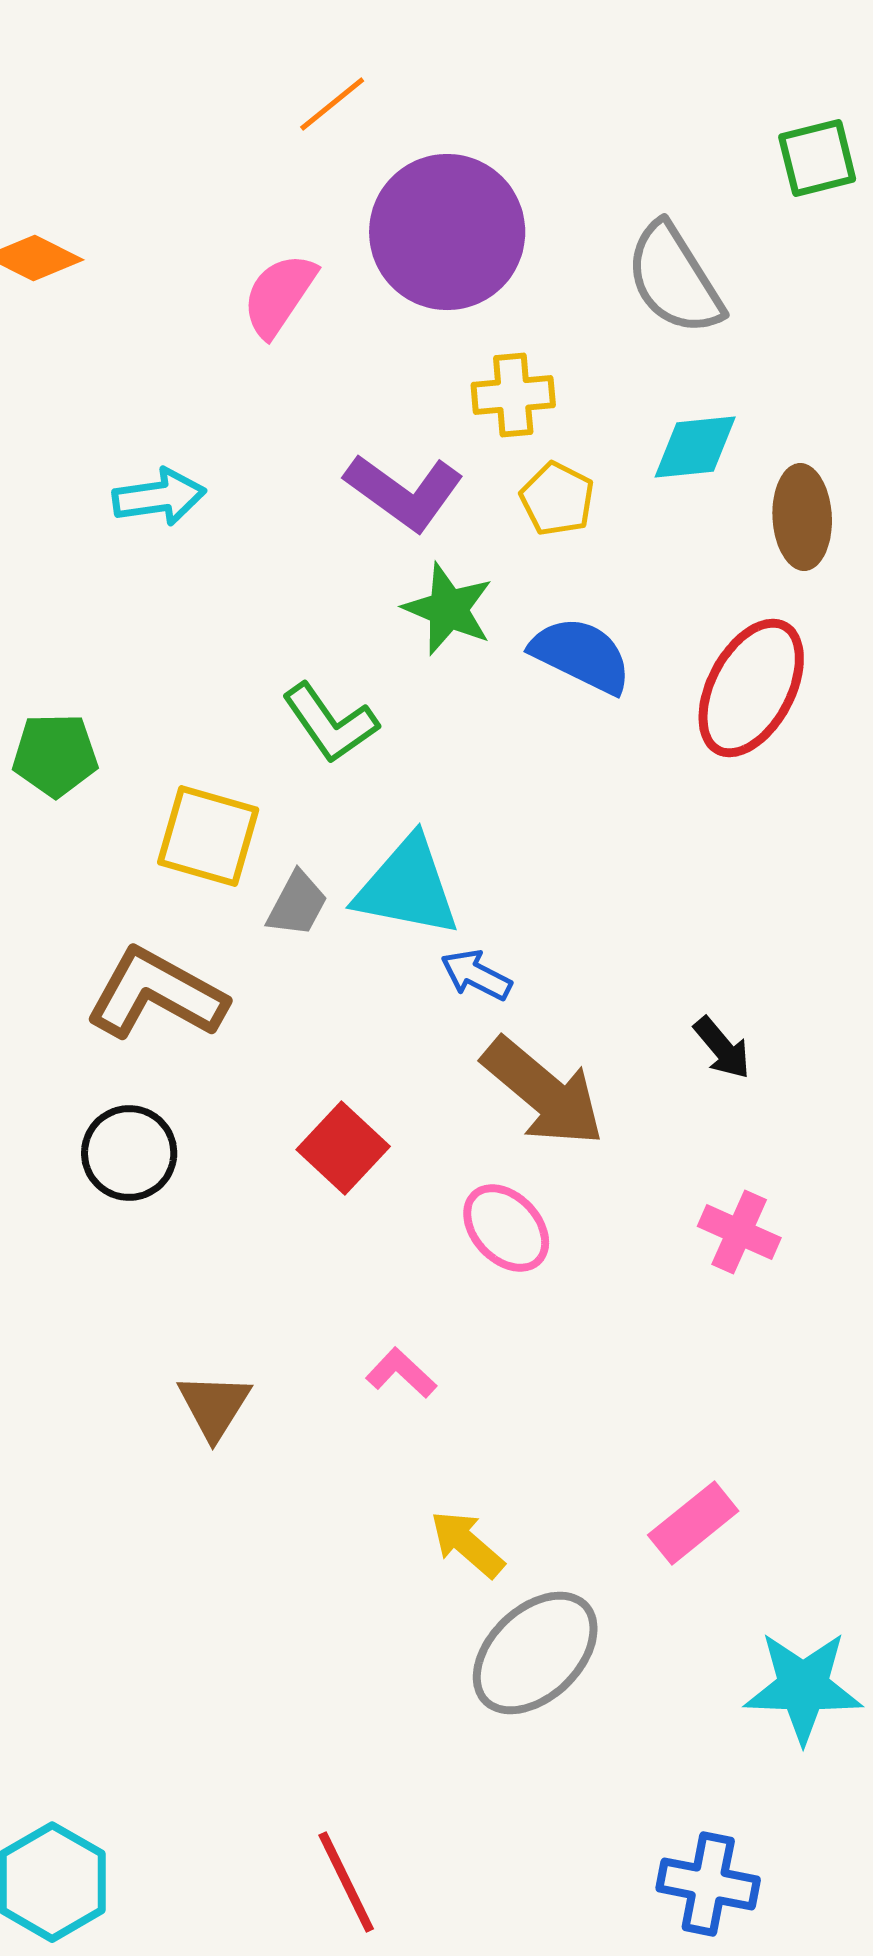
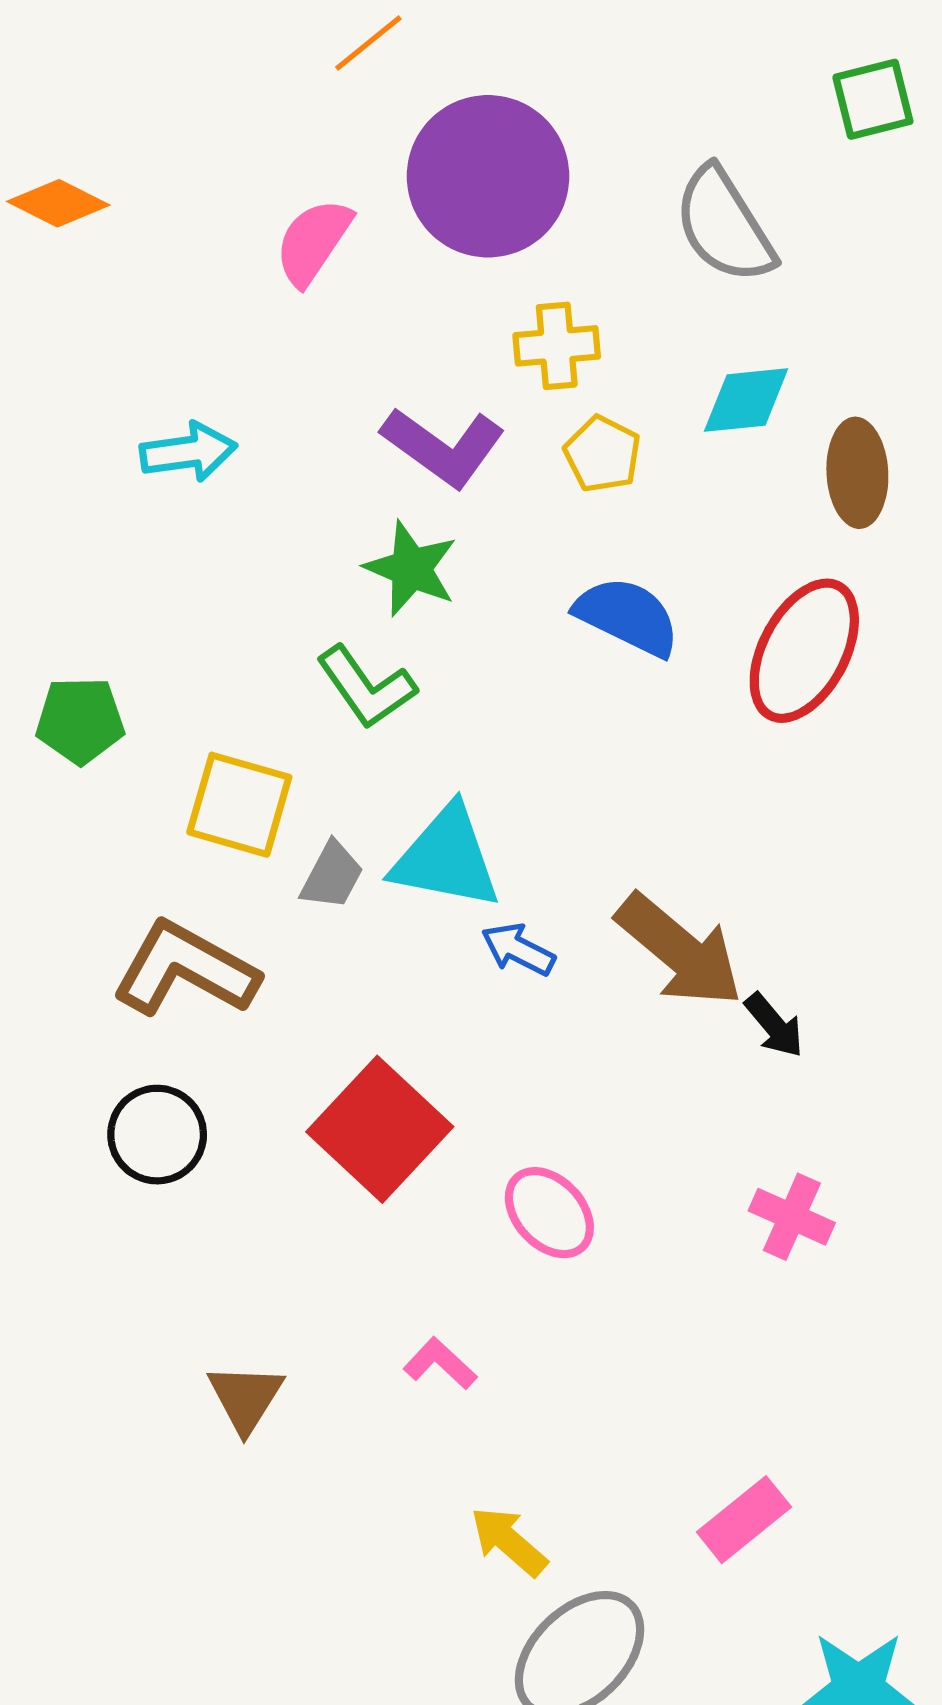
green star: (448, 609) -> (411, 569), moved
brown arrow: (543, 1092) -> (679, 950), moved
red square: (343, 1148) -> (380, 1129), size x1.5

